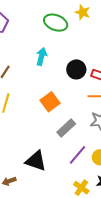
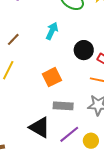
gray rectangle: (66, 128) -> (63, 106), turned 36
black triangle: (36, 161) -> (40, 127), moved

